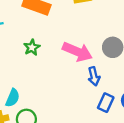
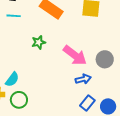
blue arrow: (94, 76) -> (83, 79), turned -105

